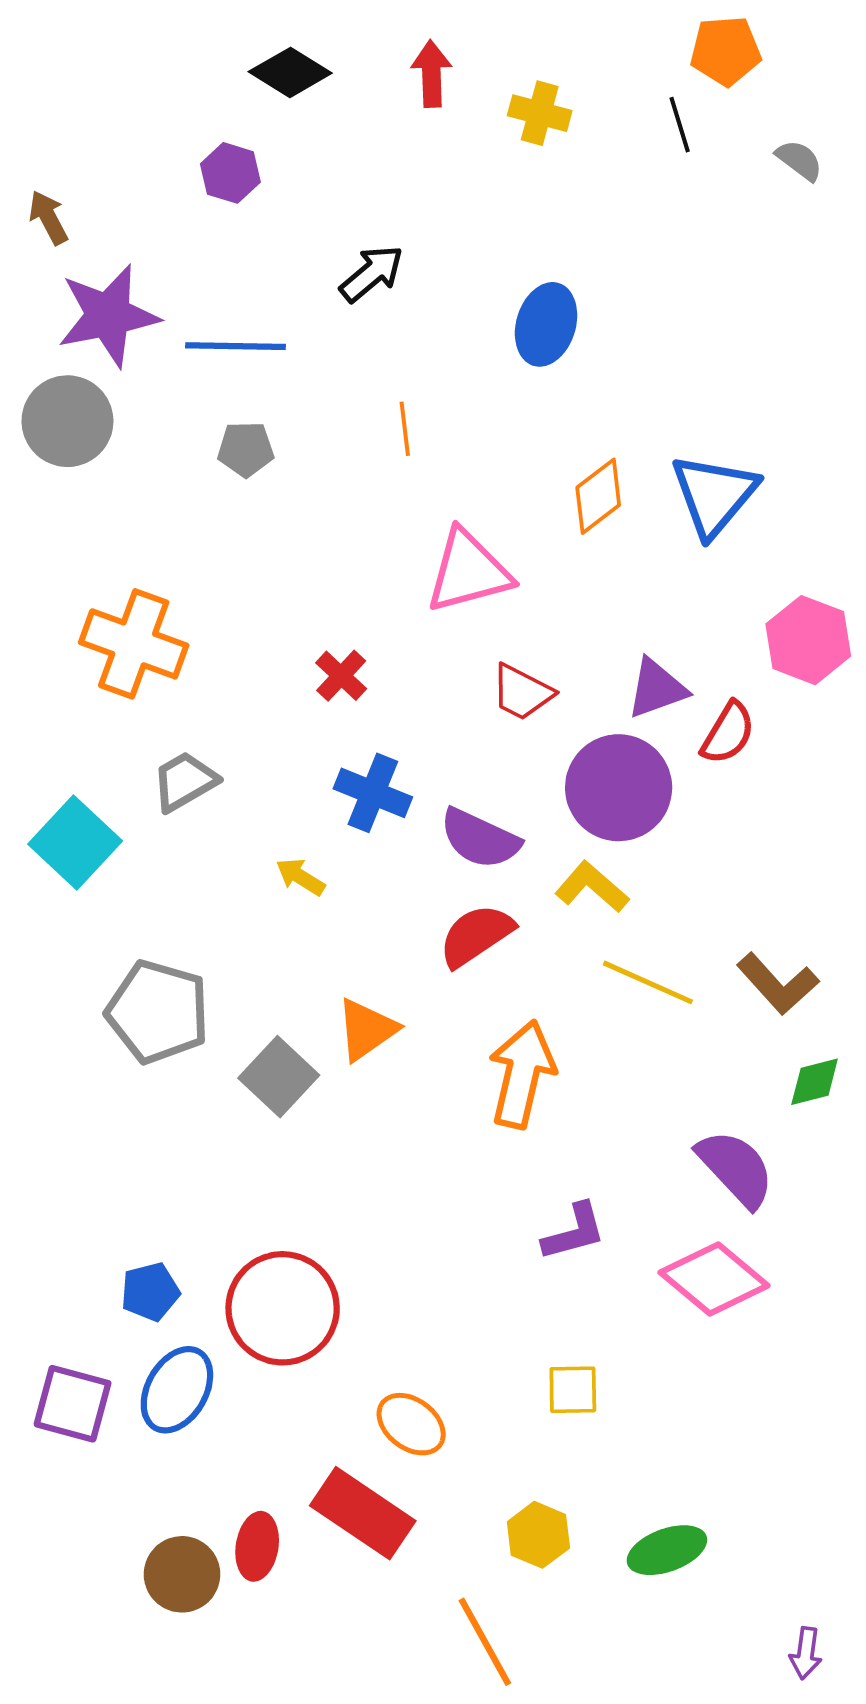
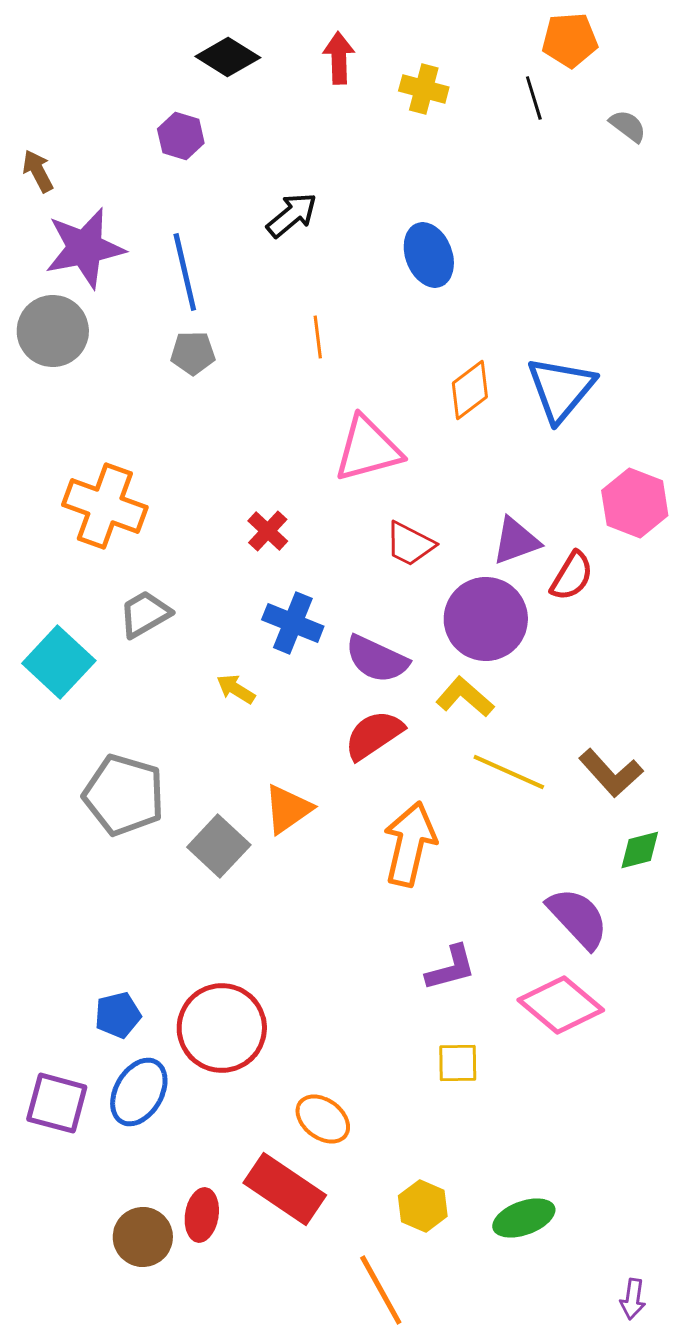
blue ellipse: (546, 324) -> (429, 255), turned -38
blue line: (235, 346) -> (185, 272), turned 76
yellow square: (573, 1390) -> (458, 1063), moved

